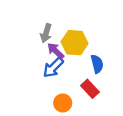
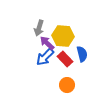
red rectangle: (90, 89) -> (65, 59), moved
orange circle: (63, 103) -> (67, 85), moved

